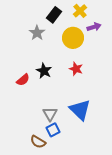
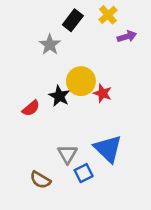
yellow circle: (73, 38) -> (81, 81), moved
blue square: (53, 130) -> (84, 173), moved
brown semicircle: (38, 142) -> (40, 180), moved

